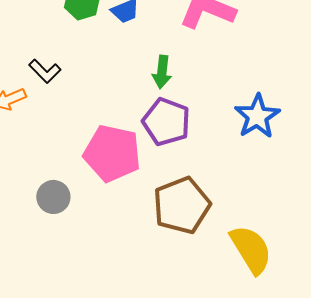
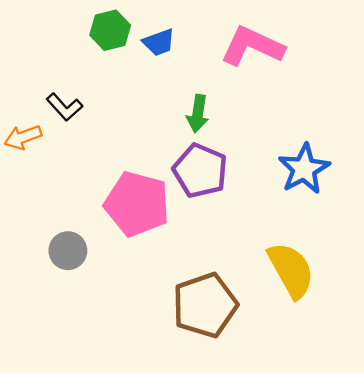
brown pentagon: (182, 205) -> (205, 305), moved
yellow semicircle: (251, 249) -> (291, 270), moved

